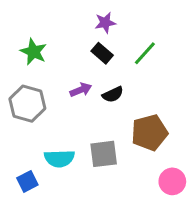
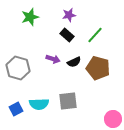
green star: (33, 52) -> (30, 17), moved, turned 30
purple arrow: (81, 90) -> (53, 59), turned 40
brown pentagon: (149, 133) -> (98, 68), moved, turned 30
blue square: (27, 181) -> (16, 109), moved

